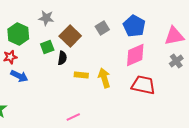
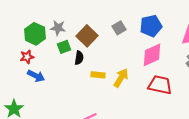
gray star: (46, 18) -> (58, 28), moved
blue pentagon: (134, 26) -> (151, 26), turned 30
yellow arrow: (104, 78) -> (121, 78), turned 48

